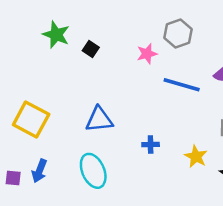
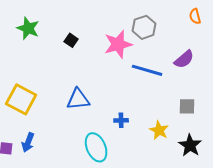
green star: (56, 35) -> (28, 28), moved
pink star: (147, 54) -> (118, 44), size x1.6
cyan ellipse: (93, 171) -> (96, 147), moved

